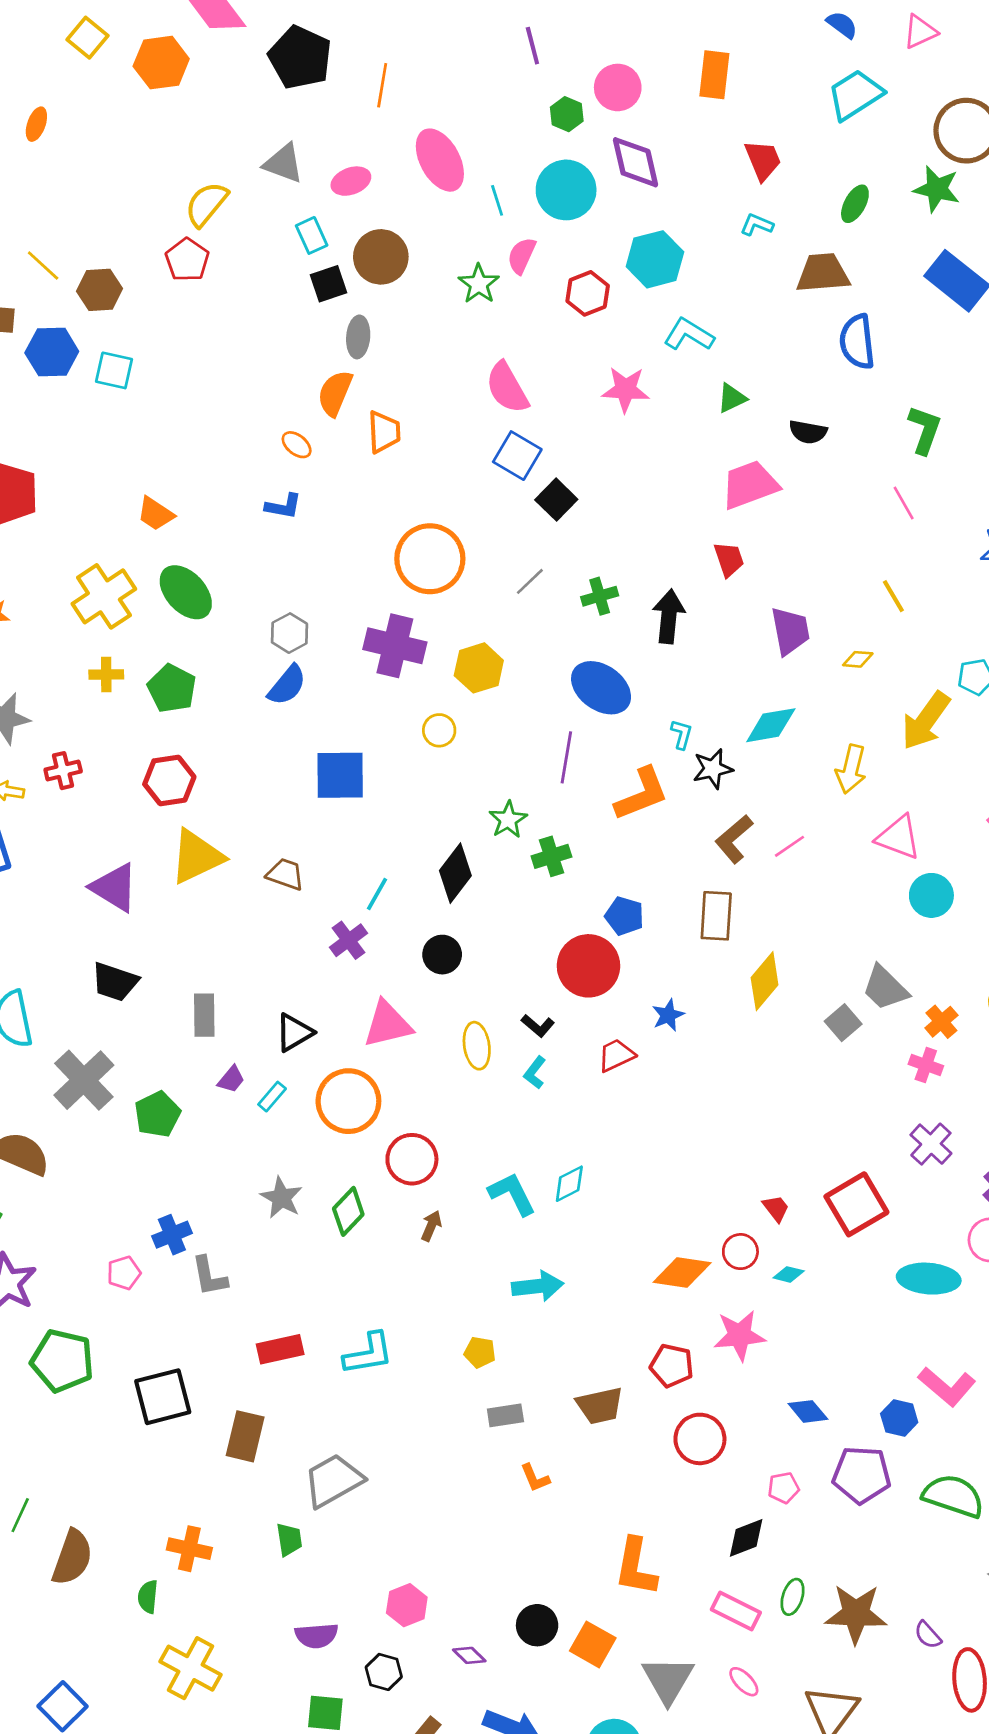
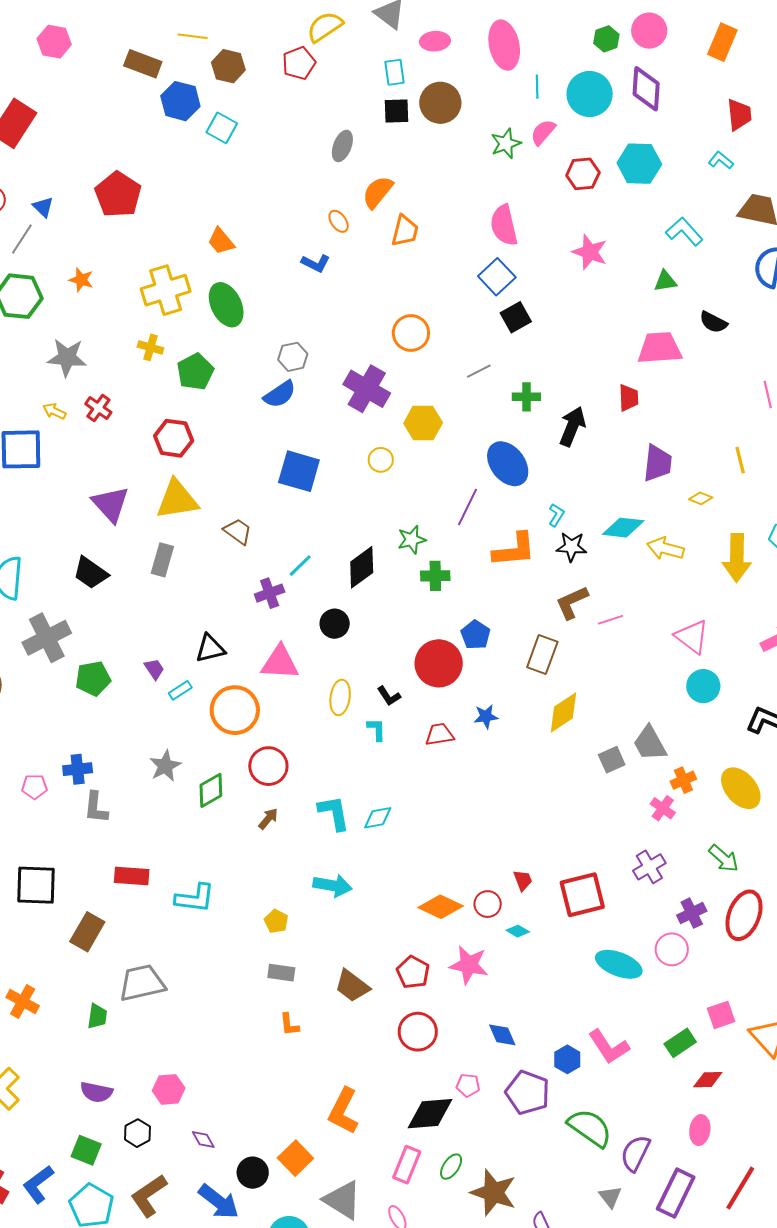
yellow line: (43, 265) -> (193, 36), turned -52
cyan L-shape: (689, 335) -> (684, 231), moved
gray ellipse: (358, 337) -> (342, 146), moved
orange circle: (430, 559) -> (411, 333), size x0.7
yellow arrow: (926, 721) -> (737, 558), turned -51
yellow arrow: (851, 769) -> (665, 548), moved, turned 75
red cross: (63, 771) -> (98, 408), turned 32
gray rectangle: (204, 1015) -> (162, 560), moved
cyan L-shape: (535, 1073) -> (377, 729), turned 125
purple trapezoid: (231, 1079) -> (154, 669), turned -90
brown trapezoid: (600, 1406) -> (352, 986), turned 33
black diamond: (746, 1538) -> (430, 1114), size x1.4
pink rectangle: (736, 1611) -> (407, 1165), turned 69
black circle: (537, 1625) -> (253, 1173), moved
gray triangle: (668, 1680) -> (342, 1200), turned -45

